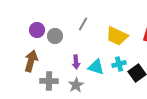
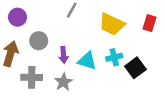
gray circle: (55, 36) -> (39, 41), moved

